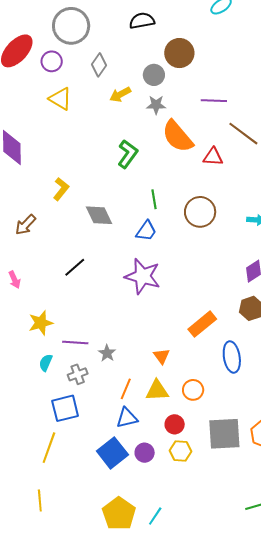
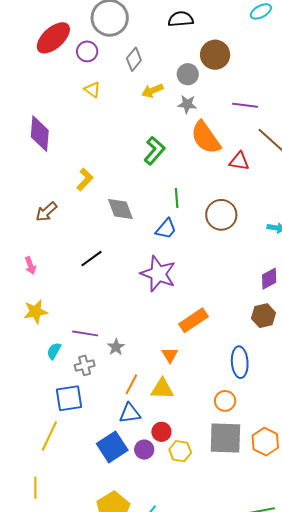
yellow triangle: (60, 99) -> (92, 90), size x0.7
yellow star: (41, 323) -> (36, 312), moved
orange rectangle: (202, 324) -> (193, 320), moved
orange circle: (193, 390) -> (225, 401), moved
red circle: (175, 424) -> (161, 432), moved

